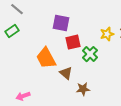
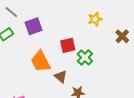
purple square: (61, 23) -> (34, 26), moved, turned -30
yellow star: (107, 34) -> (95, 19), moved

